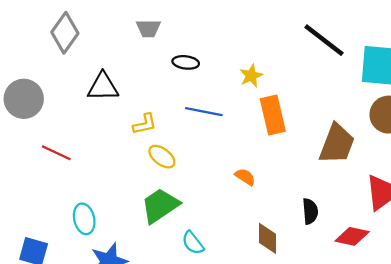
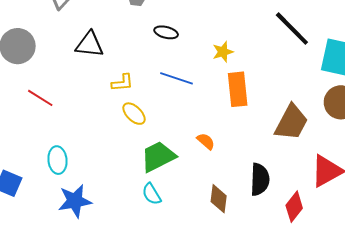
green trapezoid: (160, 206) -> (158, 157), moved
black semicircle: (310, 211) -> (260, 179), size x1.4
red diamond: (352, 236) -> (294, 207), turned -72

